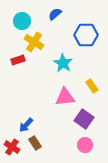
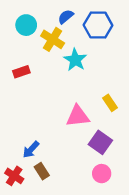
blue hexagon: (86, 35) -> (98, 25), moved
yellow cross: (34, 42) -> (53, 39), moved
cyan star: (63, 63) -> (75, 60), moved

